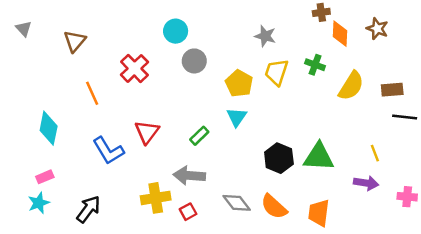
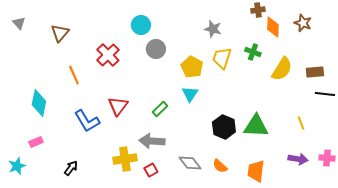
purple arrow: (366, 183) -> (298, 159), moved
cyan star: (39, 203) -> (17, 166), moved
orange semicircle: (274, 207) -> (220, 166), size x0.7
black arrow: (88, 209) -> (71, 168), size x0.7

